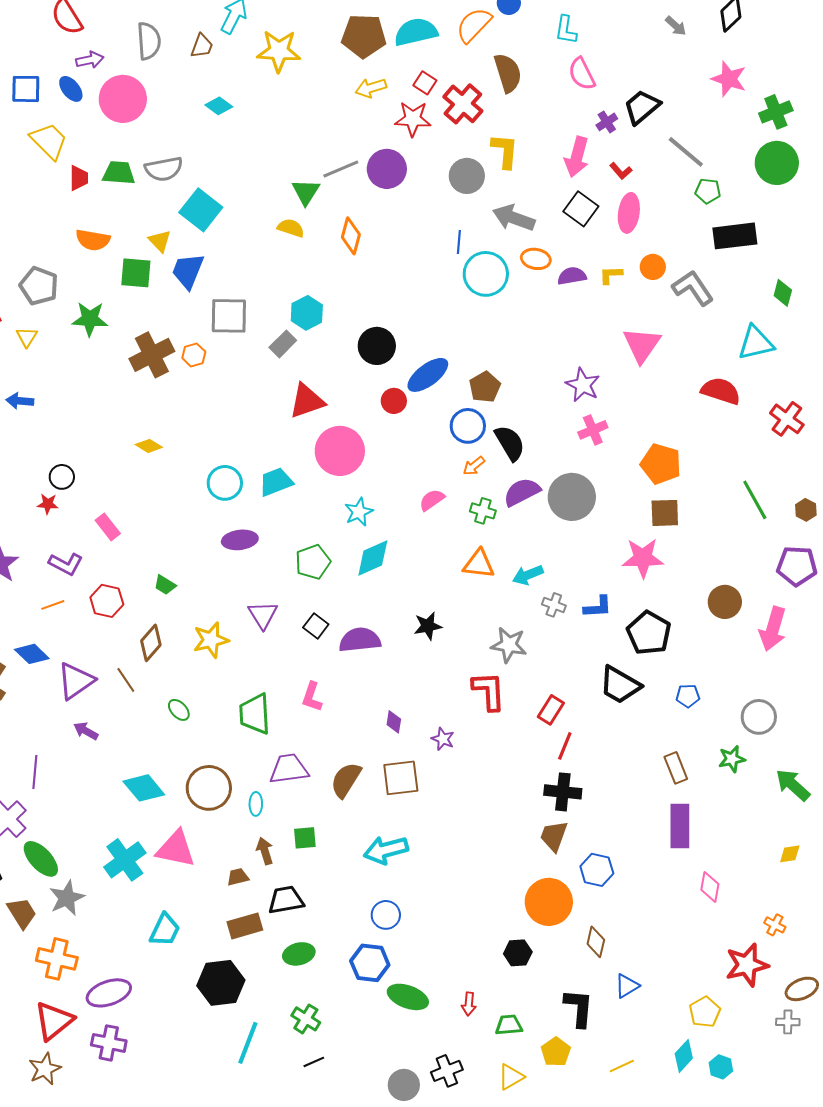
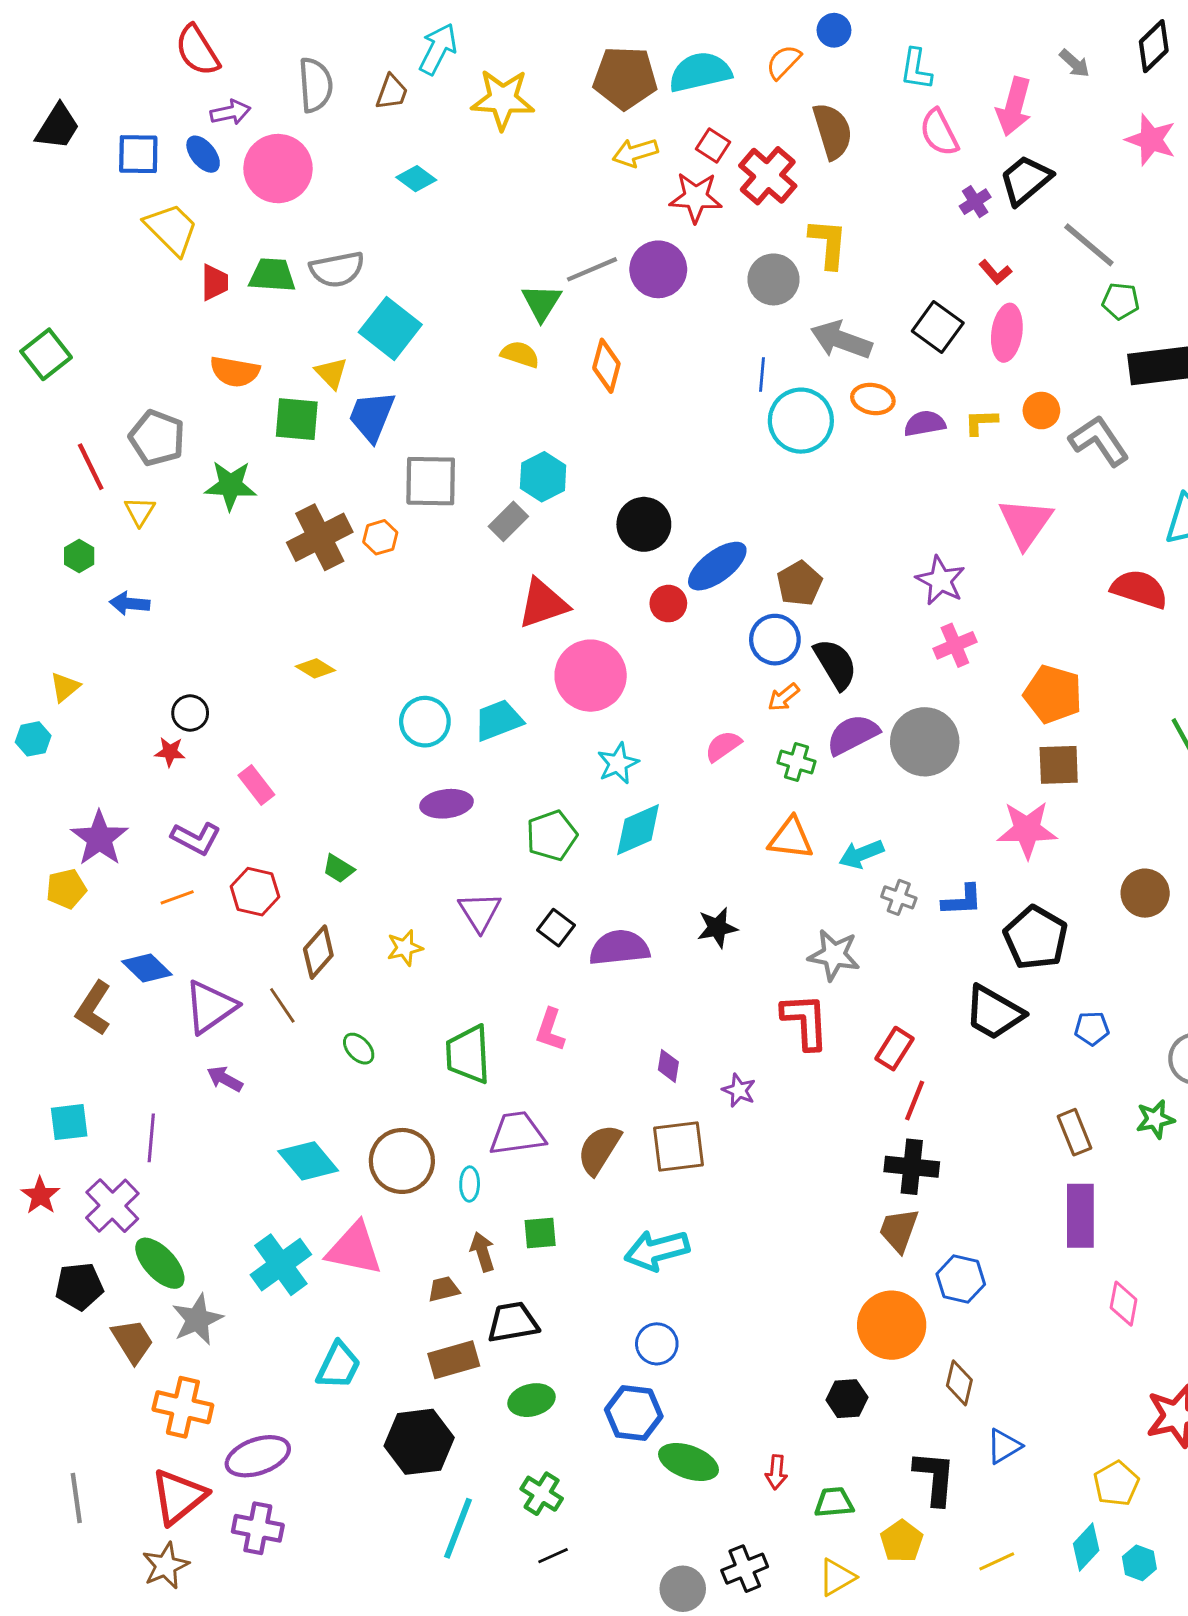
orange semicircle: (474, 25) -> (784, 62), size x0.7
pink arrow: (577, 157) -> (1014, 107), moved
yellow star: (211, 640) -> (405, 948), size x0.7

